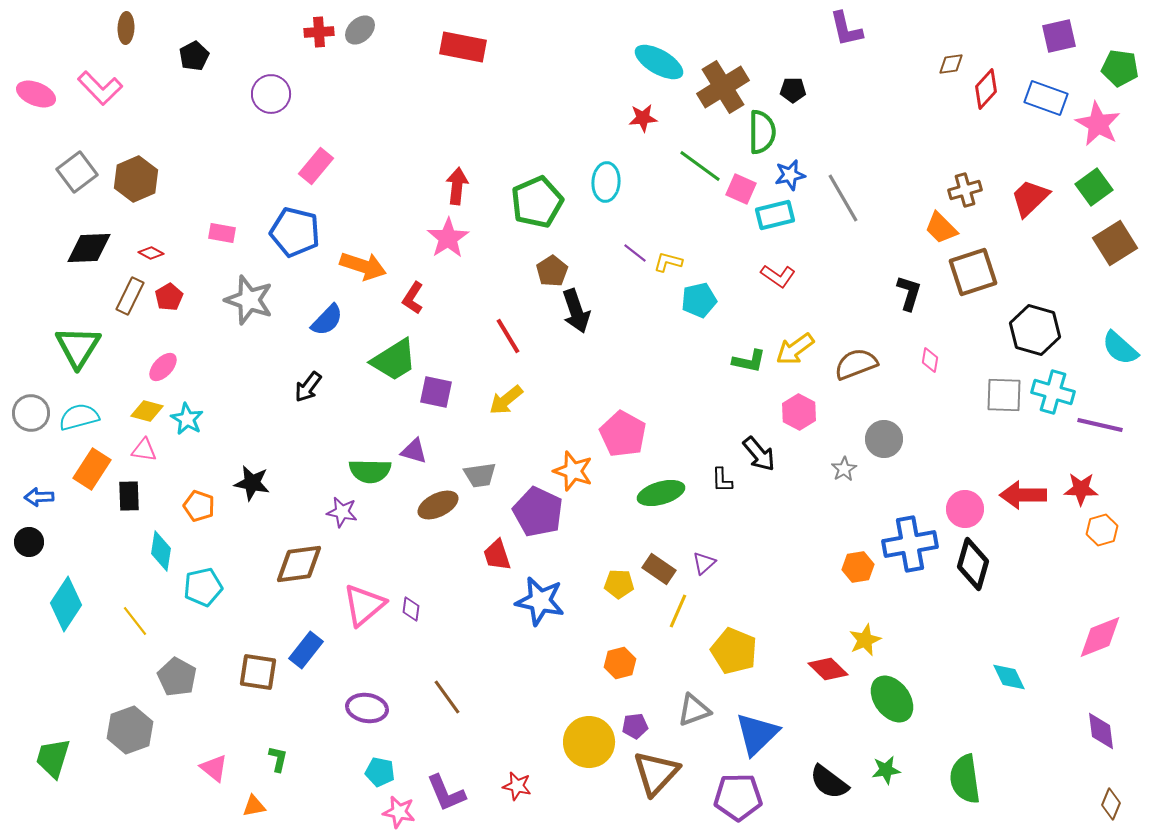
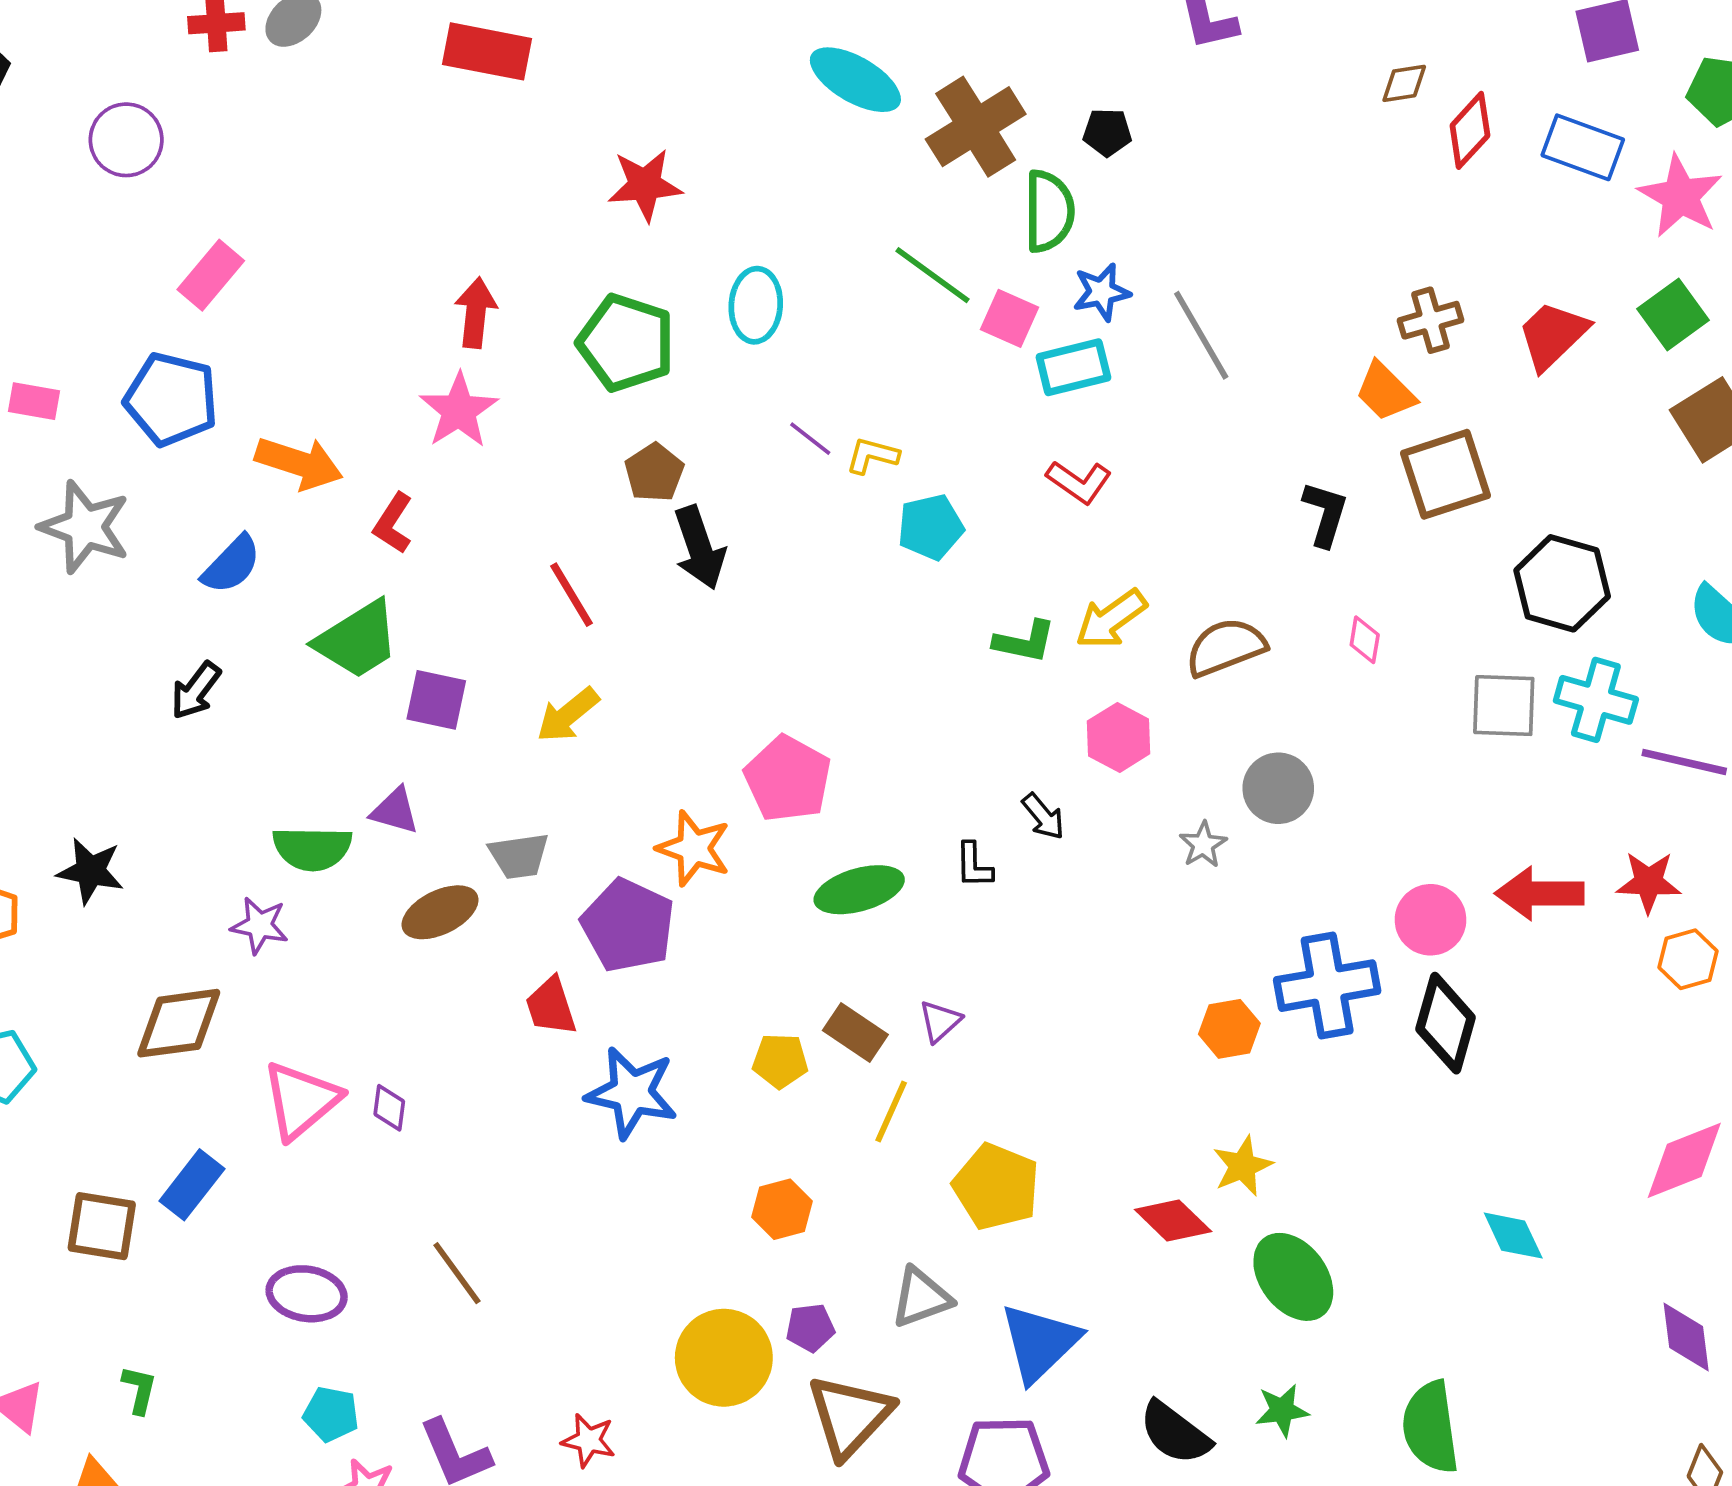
red star: (643, 118) -> (645, 185), moved, size x1.4
green pentagon: (537, 202) -> (626, 343), turned -30
black arrow: (759, 454) -> (1043, 816), size x0.7

